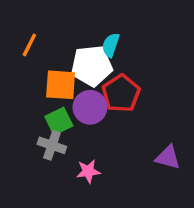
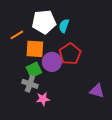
orange line: (29, 45) -> (17, 35), moved, turned 32
white pentagon: (92, 66) -> (44, 22), moved
pink star: (88, 171) -> (43, 99), moved

